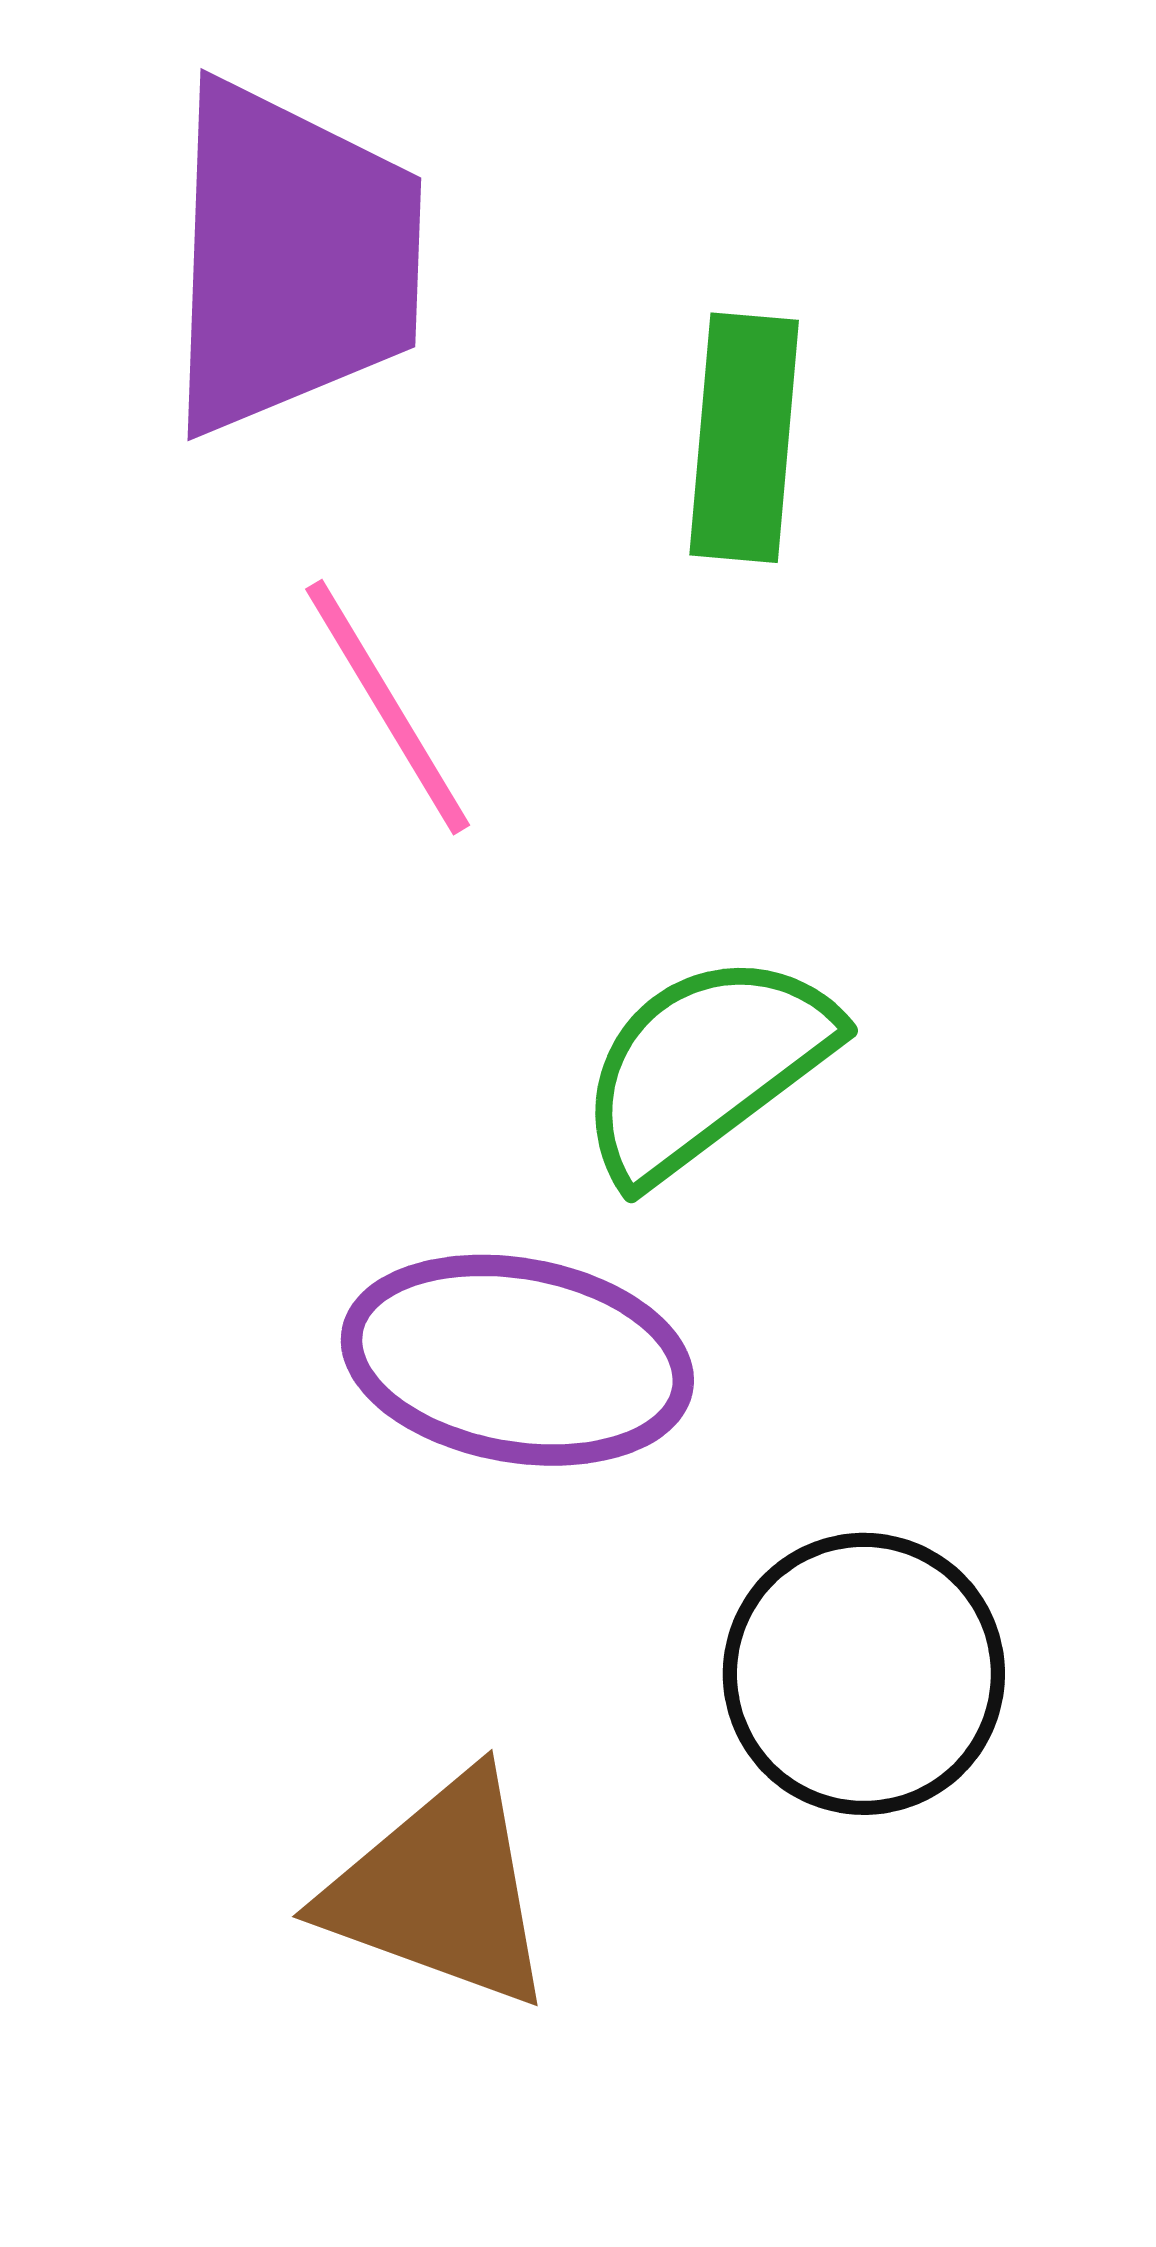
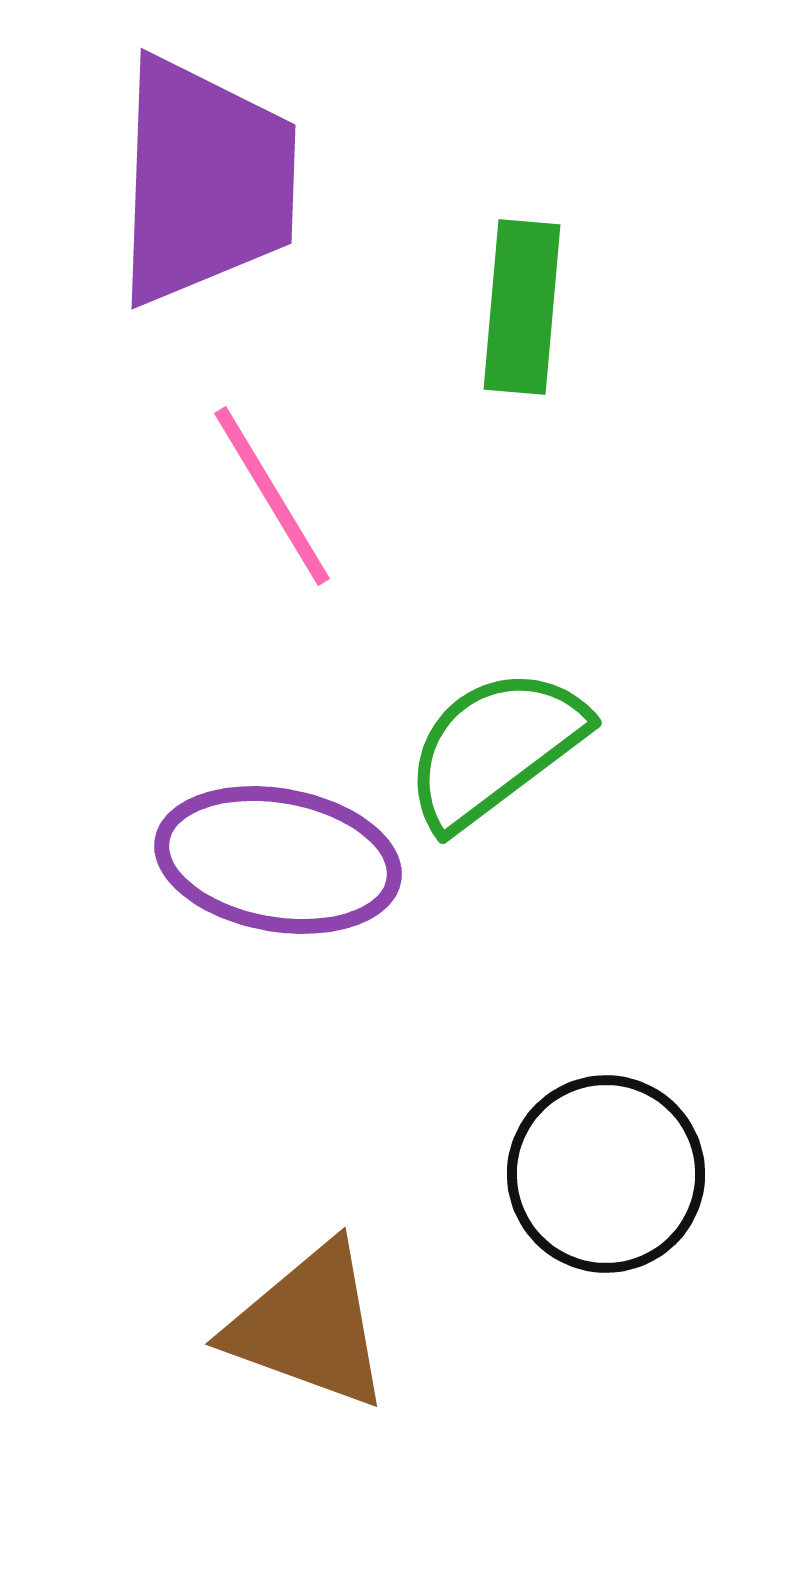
purple ellipse: (517, 1360) -> (278, 860), moved

